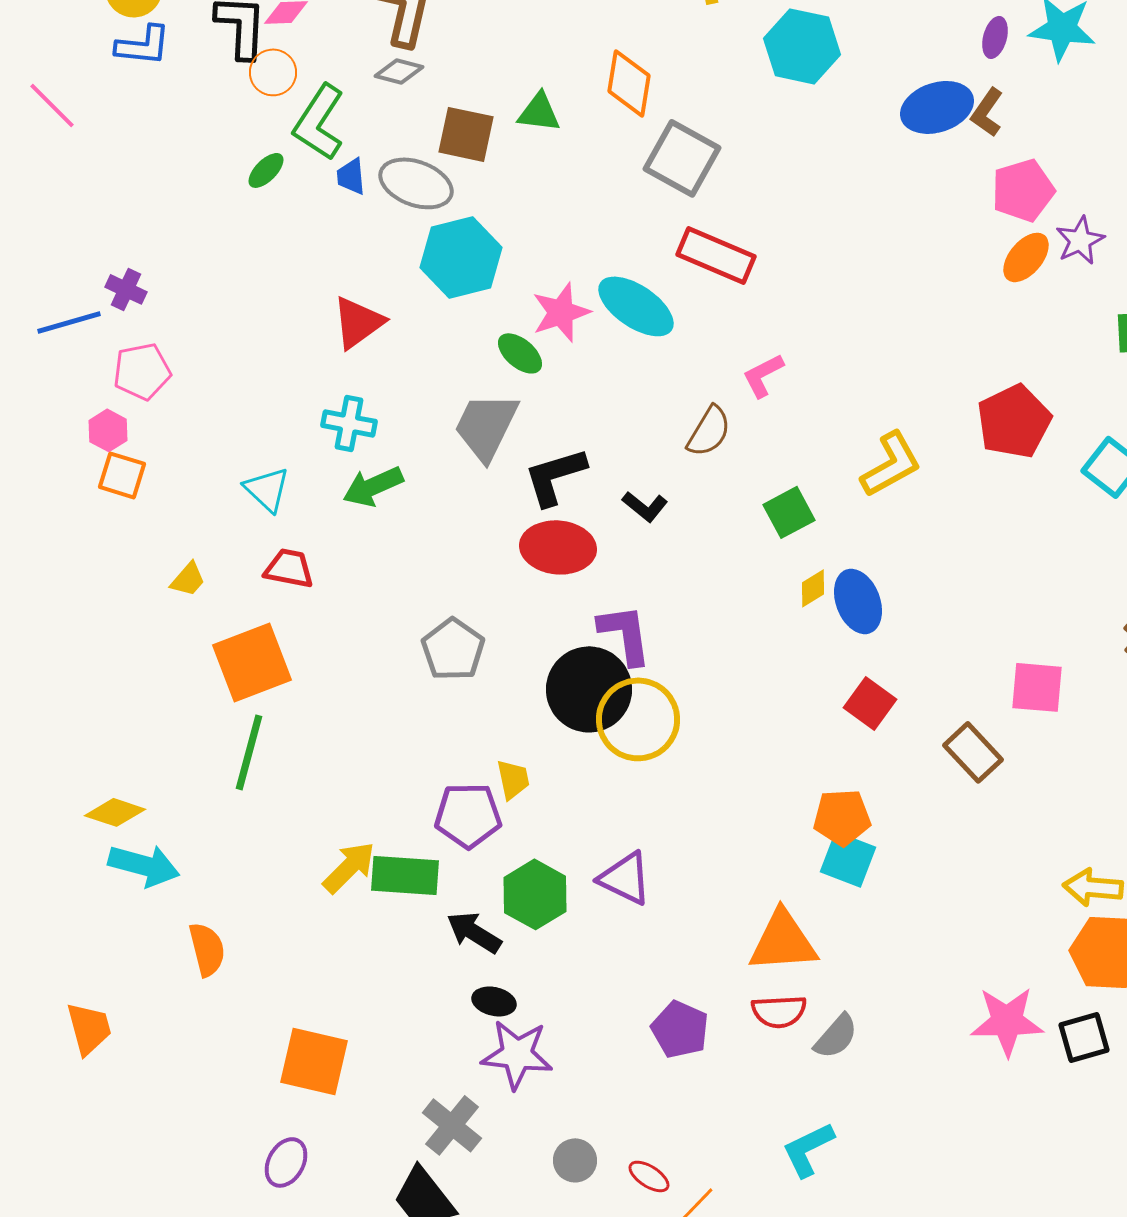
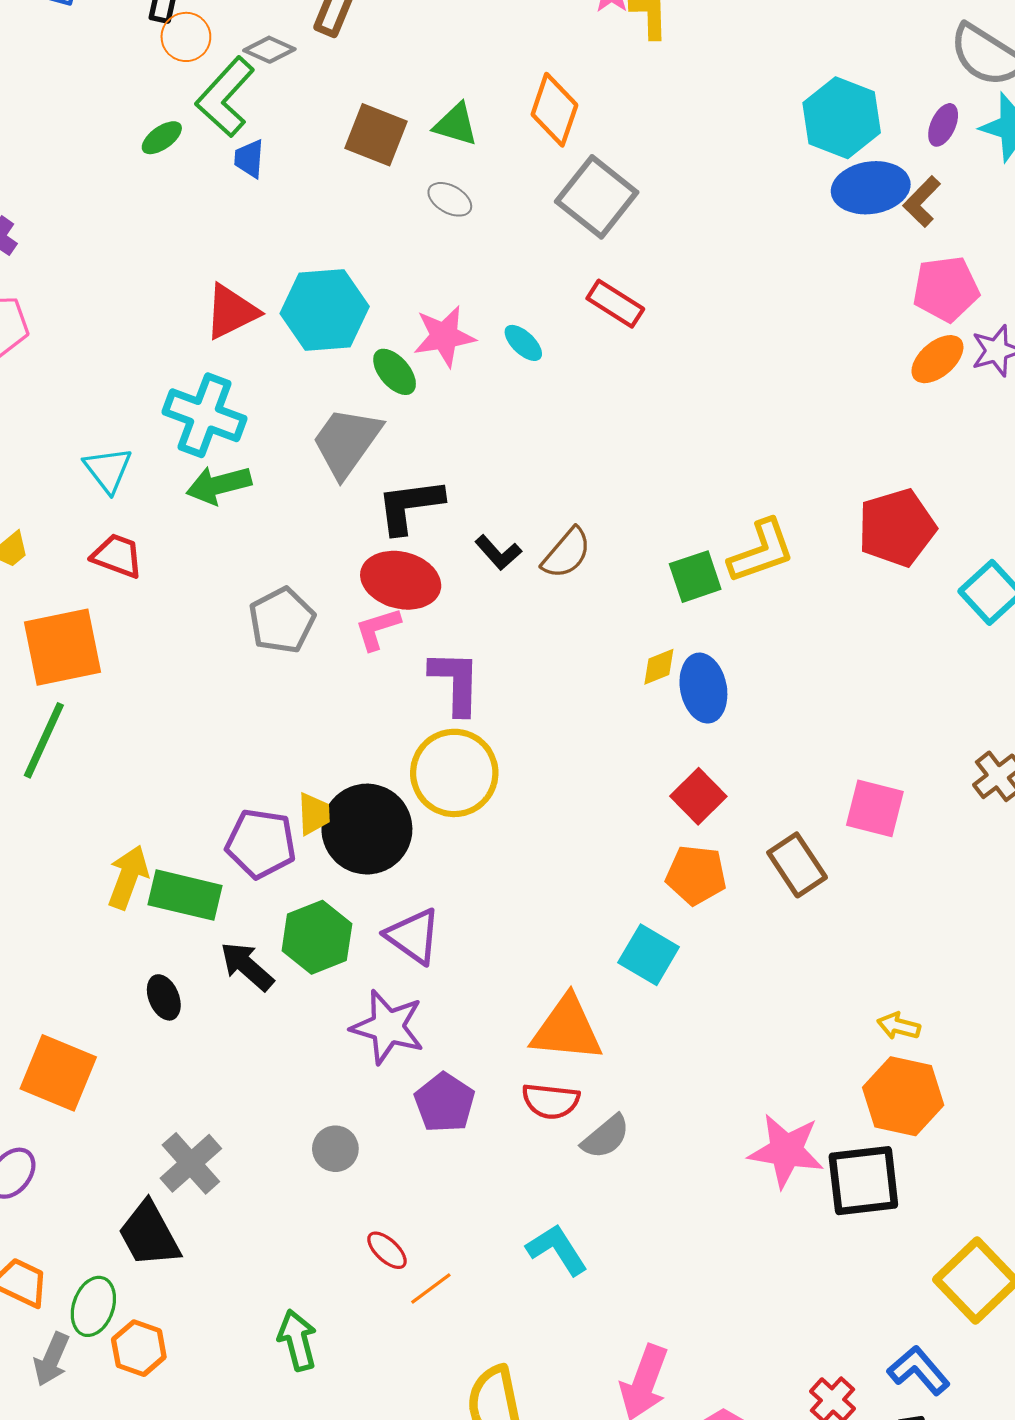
cyan hexagon: (802, 46) -> (842, 118), moved
gray diamond: (399, 71) -> (269, 50), moved
gray ellipse: (416, 183) -> (450, 199), moved, size x0.6
red rectangle: (716, 255) -> (615, 304), size x0.7
cyan hexagon: (461, 257) -> (325, 310), moved
cyan ellipse: (636, 306) -> (523, 343), size x0.5
pink L-shape: (763, 375) -> (378, 629), moved
cyan cross: (349, 423) -> (205, 415), size x1.4
brown semicircle: (709, 431) -> (567, 553), moved
green square: (789, 512) -> (695, 577), moved
gray pentagon: (453, 649) -> (282, 620), moved
black circle: (589, 689) -> (367, 829), moved
orange pentagon: (842, 817) -> (696, 875), moved
yellow arrow: (349, 867) -> (128, 877), turned -34
yellow arrow: (1093, 887) -> (899, 1026), size x0.7
black ellipse: (494, 1001) -> (164, 997), moved, turned 45
black square: (1084, 1037) -> (863, 1181), size x1.4
purple star: (517, 1054) -> (388, 1027), moved
cyan L-shape: (808, 1149) -> (557, 1250), turned 74
gray circle: (575, 1160) -> (335, 1149), moved

